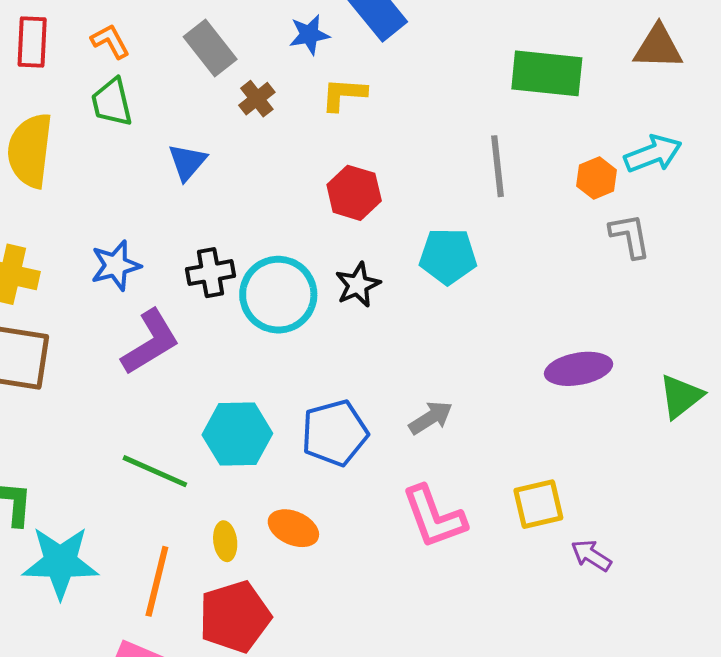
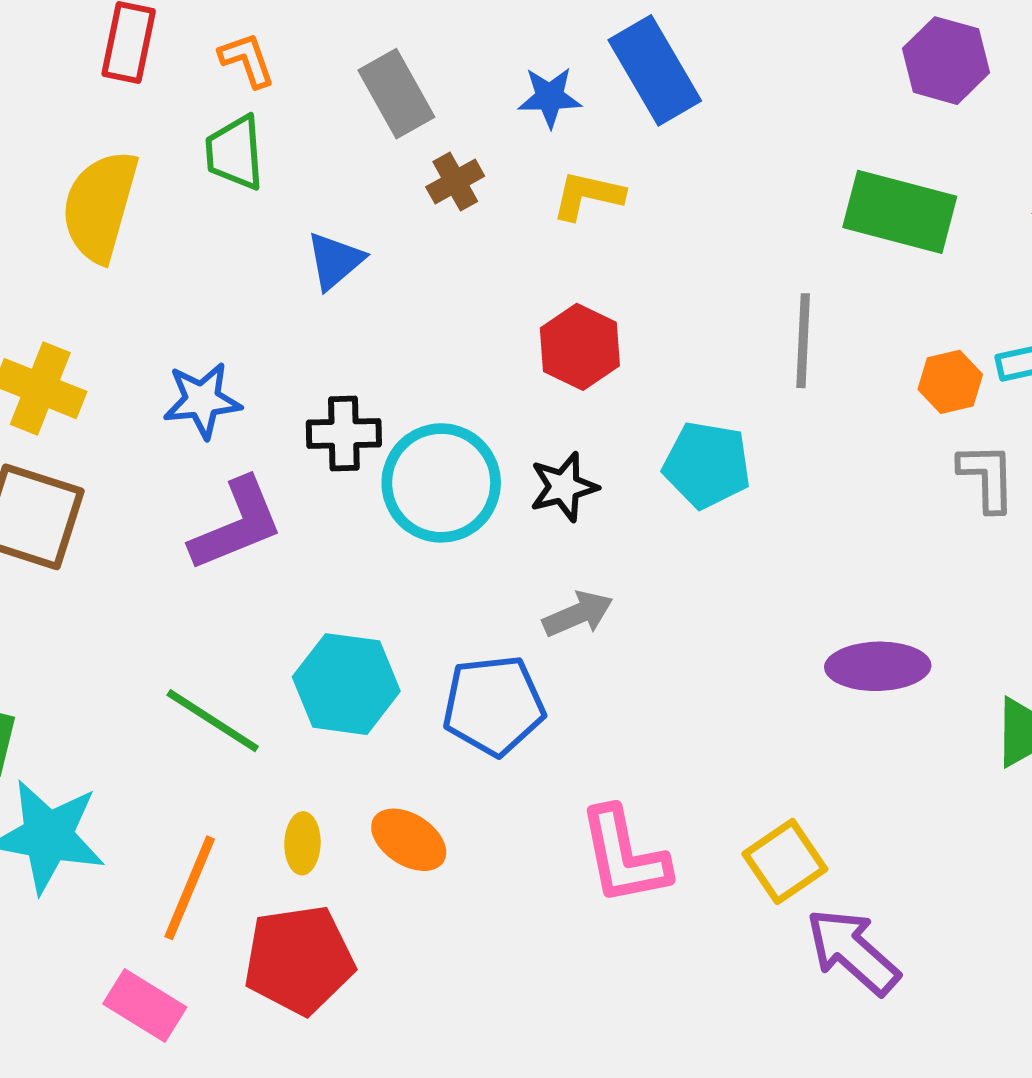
gray arrow: (431, 418) -> (578, 614), moved
yellow square: (538, 504) -> (785, 861), turned -30
purple arrow: (591, 555) -> (853, 952), size x1.6

